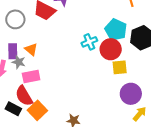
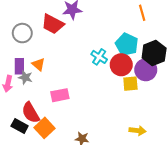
cyan cross: (89, 42) -> (99, 57), turned -35
pink rectangle: (31, 77) -> (60, 95), moved
purple circle: (131, 94) -> (146, 70), moved
yellow arrow: (140, 114) -> (137, 131), moved, turned 56

